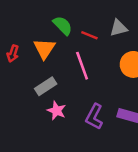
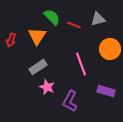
pink line: (82, 66) -> (81, 64), moved
purple L-shape: (94, 117) -> (70, 101), moved

